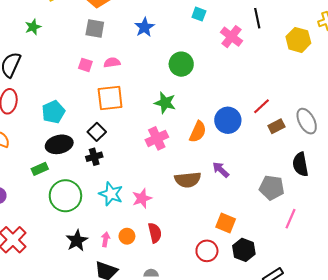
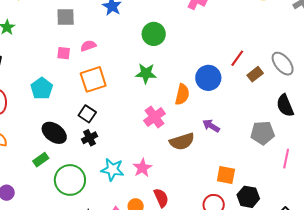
cyan pentagon: (53, 112) -> (42, 88), moved
pink cross: (157, 138) -> (154, 117), moved
black ellipse: (59, 144) -> (54, 133), turned 60

